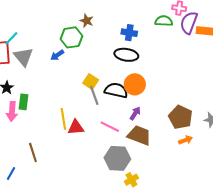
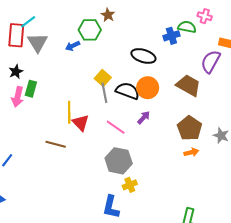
purple semicircle: (189, 23) -> (211, 62), moved
blue cross: (129, 33) -> (171, 36), moved, turned -35
red triangle: (76, 127) -> (81, 123), turned 42
brown trapezoid: (139, 135) -> (188, 85), moved
brown line: (33, 152) -> (56, 144), moved, turned -66

